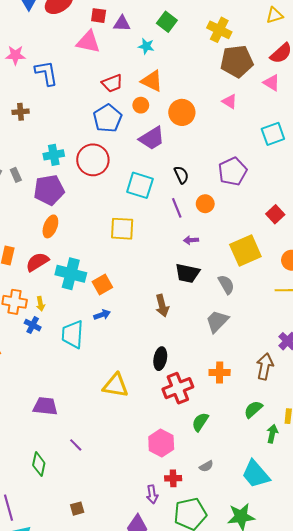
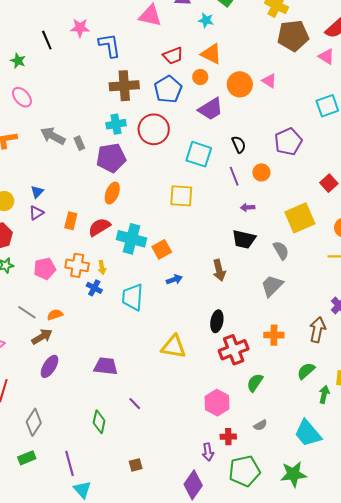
pink triangle: (230, 101) -> (269, 81), moved
brown cross: (21, 112) -> (124, 86), moved, size x1.8
blue arrow: (102, 315) -> (174, 280), moved

